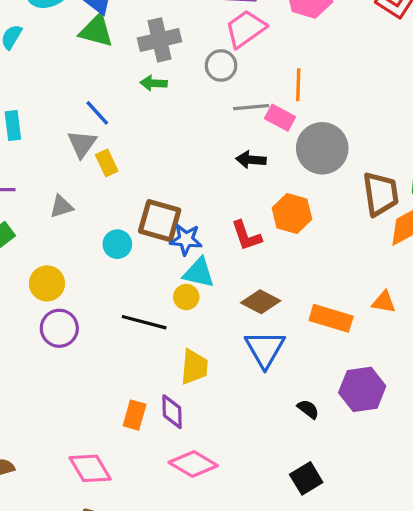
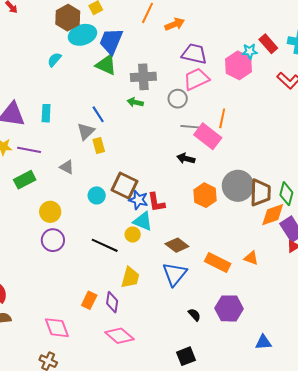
pink rectangle: (280, 118) -> (208, 136), size x1.5
gray circle: (322, 148) -> (238, 186), moved
gray triangle: (61, 207) -> (67, 167), turned 35
red L-shape: (246, 236) -> (156, 202), moved

